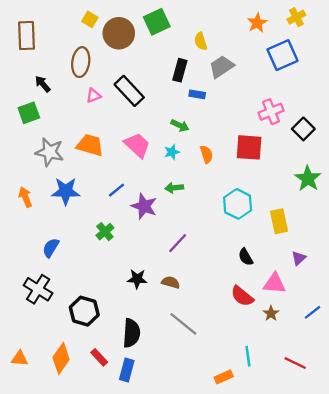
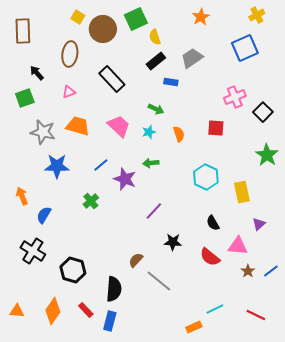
orange star: (257, 23) -> (201, 17), moved
yellow semicircle: (201, 41) -> (155, 37), moved
black rectangle: (180, 70) -> (156, 61), turned 36
pink triangle: (93, 96) -> (69, 92), moved
red square: (249, 147) -> (216, 128), size x0.7
orange arrow: (25, 197) -> (22, 196), moved
black star: (137, 279) -> (173, 242), moved
brown semicircle: (171, 282) -> (136, 260), moved, turned -63
brown star: (271, 313) -> (248, 271), moved
cyan line: (248, 356) -> (215, 309), turned 72

